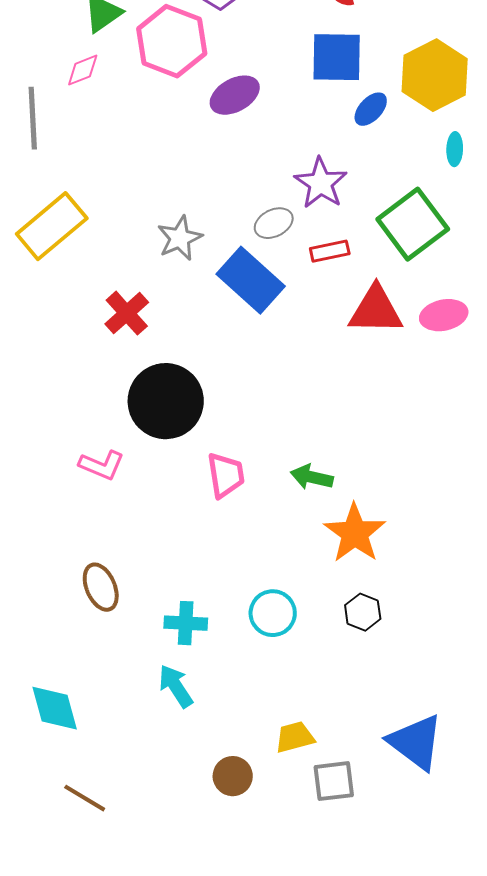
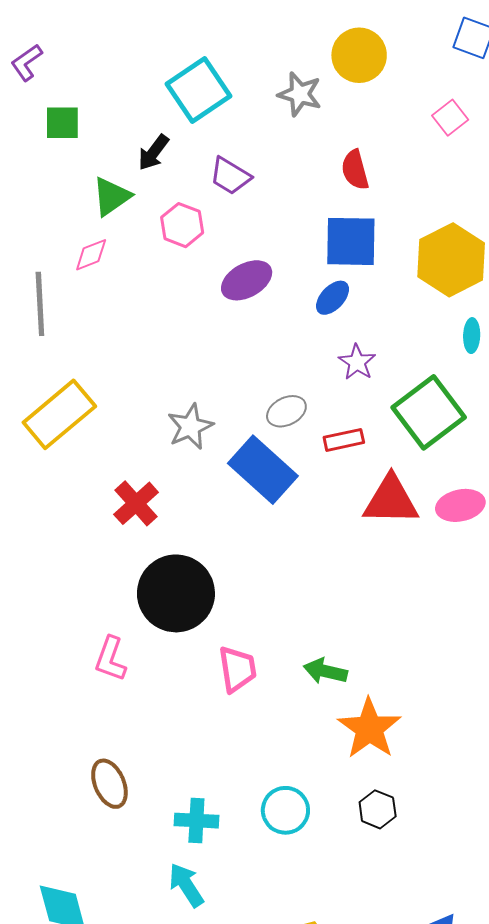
pink hexagon: (172, 41) -> (182, 225), size x0.6
blue ellipse: (371, 109) -> (333, 298), moved
purple star: (321, 183) -> (357, 362), moved, size x0.7
pink L-shape: (102, 465) -> (110, 659), turned 87

